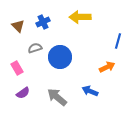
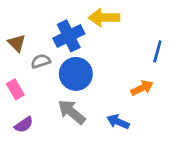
blue cross: (43, 22) -> (69, 36), moved, size x1.5
brown triangle: (18, 26) -> (17, 43), moved
gray arrow: (57, 97) -> (72, 112), moved

